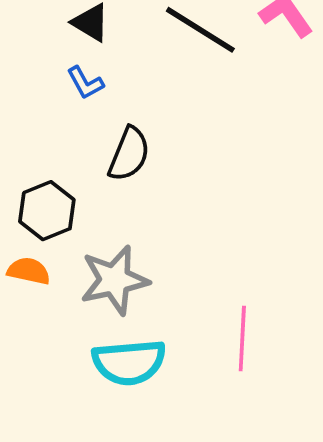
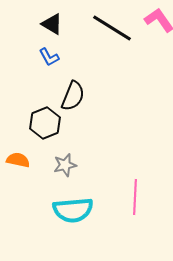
black hexagon: (47, 211) -> (45, 123), moved
gray star: (114, 280) -> (65, 165), size x0.6

